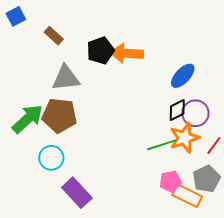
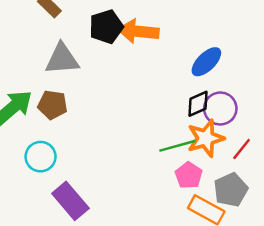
brown pentagon: (59, 115) -> (53, 105), size x0.7
pink pentagon: (171, 181) -> (189, 175), moved, turned -30

